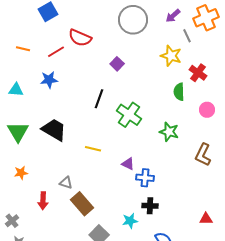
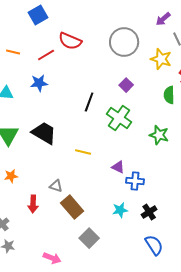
gray circle: (133, 20) -> (124, 42), moved
purple square: (117, 64) -> (126, 85), moved
black cross: (150, 206) -> (149, 212), moved, turned -35
cyan star: (130, 221) -> (120, 210), moved

